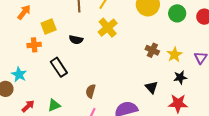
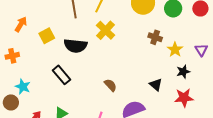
black semicircle: (76, 40) -> (75, 46), size x1.6
orange cross: (34, 45) -> (12, 56), moved
brown cross: (152, 50) -> (155, 37), moved
brown semicircle: (91, 91) -> (110, 85), moved, turned 128

